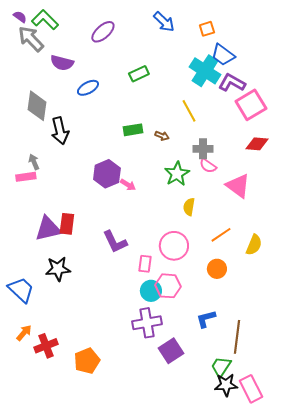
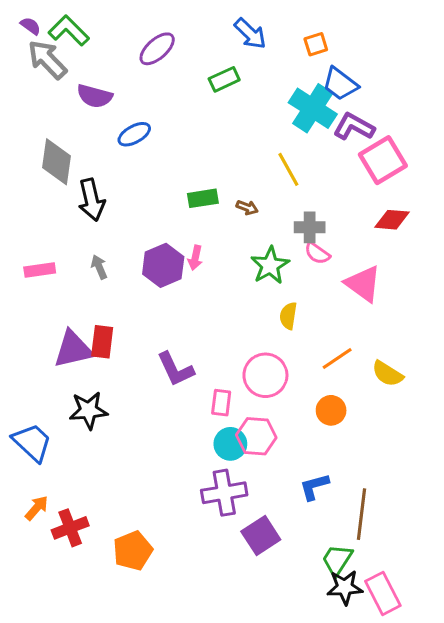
green rectangle: (139, 74) -> (224, 79), moved
gray arrow: (34, 162) -> (99, 267), moved
pink arrow: (128, 185) -> (195, 258), moved, turned 70
yellow semicircle: (254, 245) -> (387, 374), turned 100

